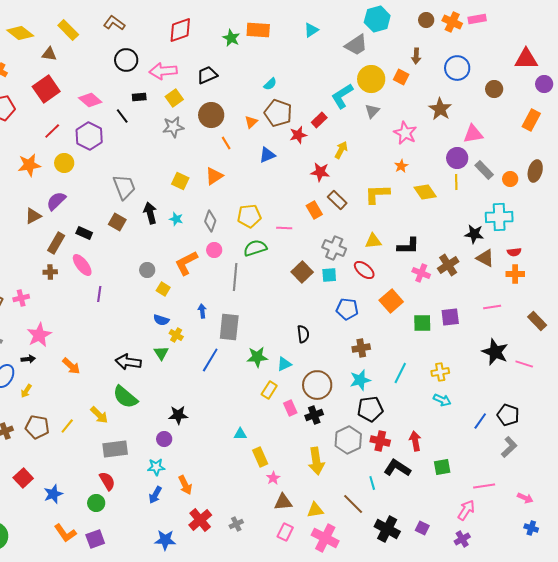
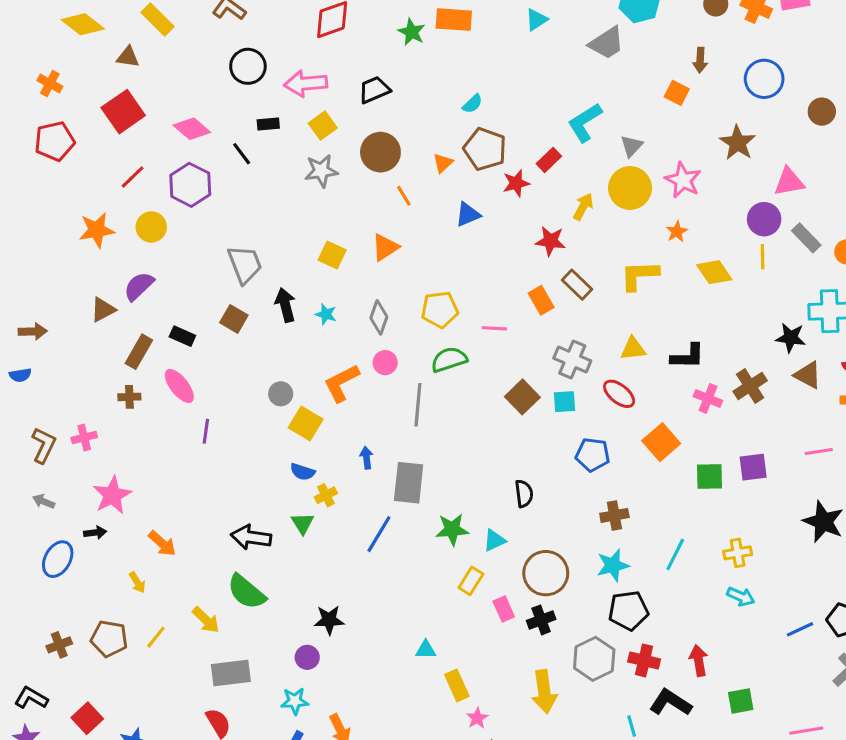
yellow circle: (371, 79) -> (630, 188), moved
yellow square: (163, 289) -> (306, 423), size x1.5
yellow cross: (176, 335) -> (326, 495), turned 32
yellow arrow: (26, 391) -> (137, 582), moved, turned -64
blue line: (480, 421) -> (800, 629), turned 30

